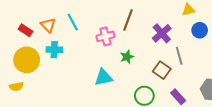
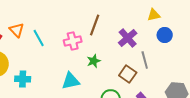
cyan line: (73, 22) -> (39, 38), moved
cyan cross: (54, 50) -> (23, 79), moved

